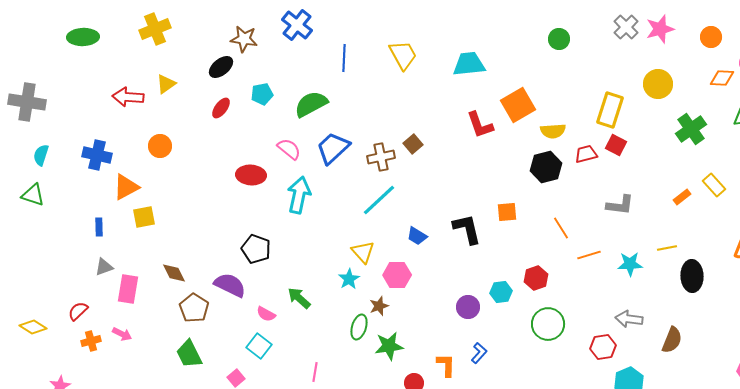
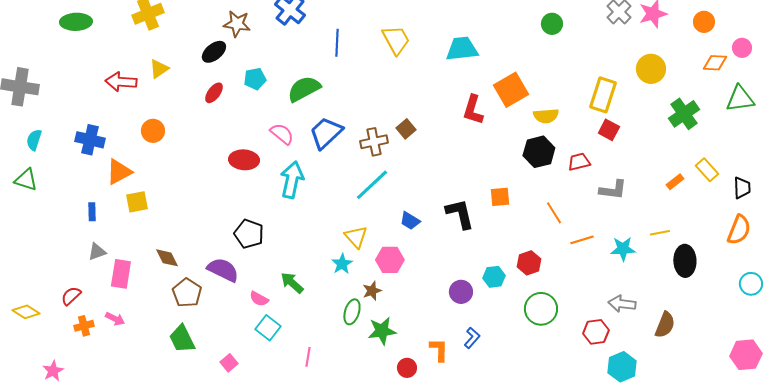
red L-shape: (480, 125) -> (473, 110), turned 36
red trapezoid: (586, 154) -> (579, 162), moved
cyan square: (259, 346) -> (268, 328), moved

